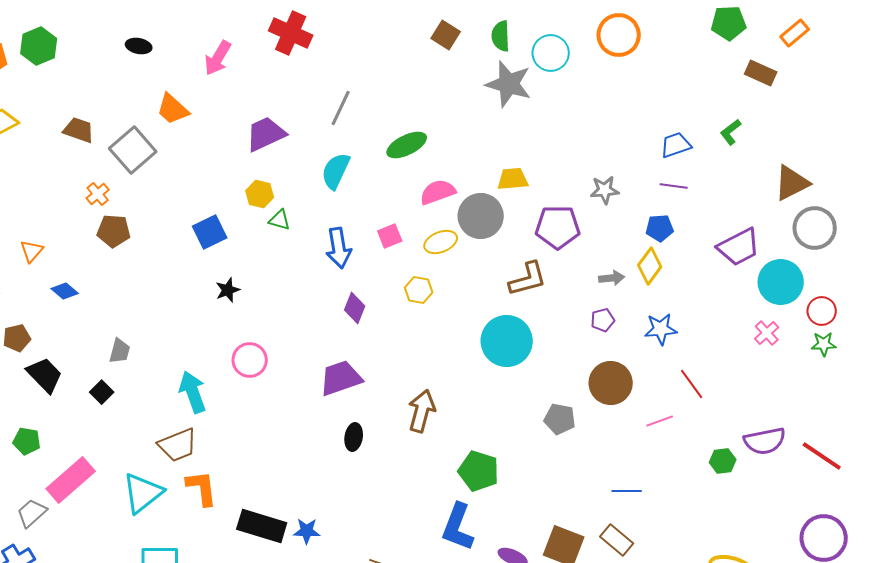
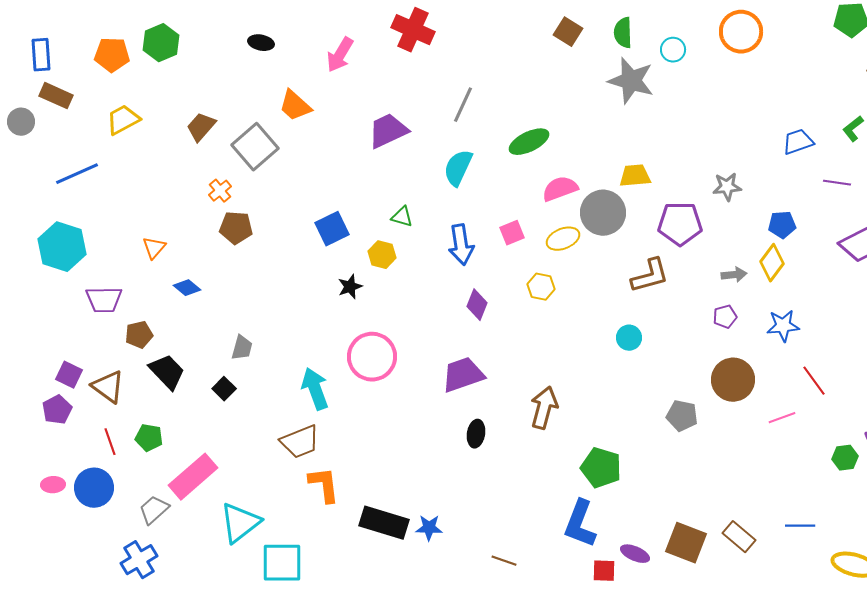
cyan circle: (551, 53) -> (673, 50), size x0.7
brown trapezoid: (79, 130) -> (201, 127), turned -68
purple line: (674, 186) -> (837, 183), moved
yellow hexagon: (260, 194) -> (382, 255), moved
cyan circle: (507, 341) -> (629, 338), size x0.5
pink circle: (250, 360) -> (372, 357), size x1.4
blue line: (627, 491) -> (800, 526), moved
cyan triangle: (143, 493) -> (240, 523), moved

